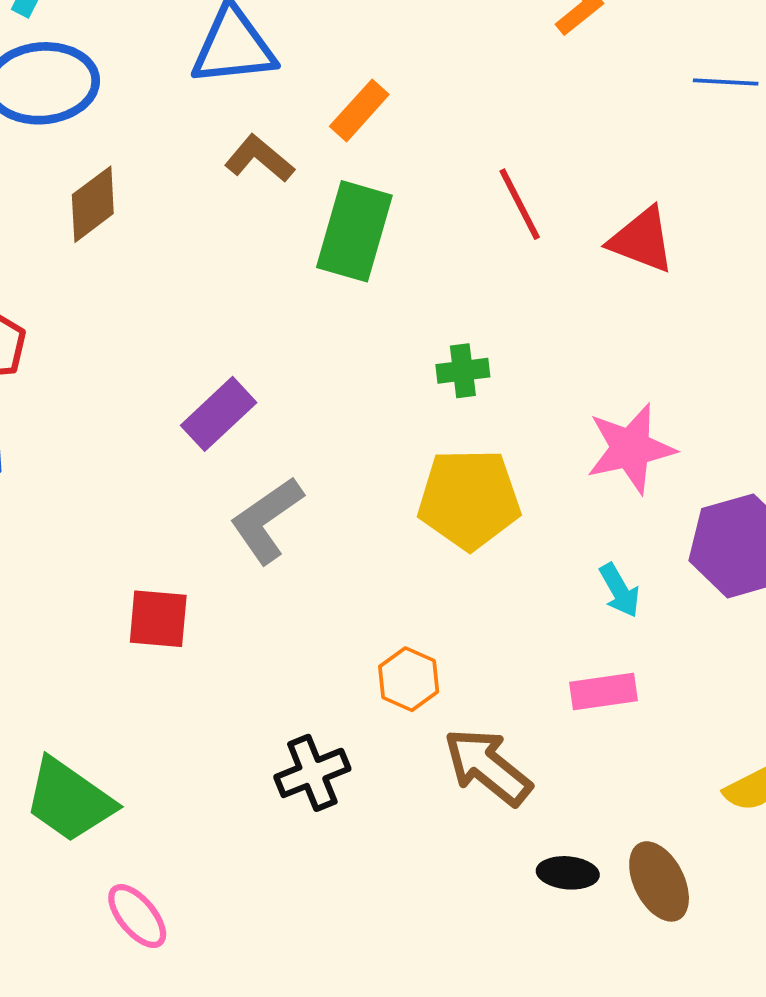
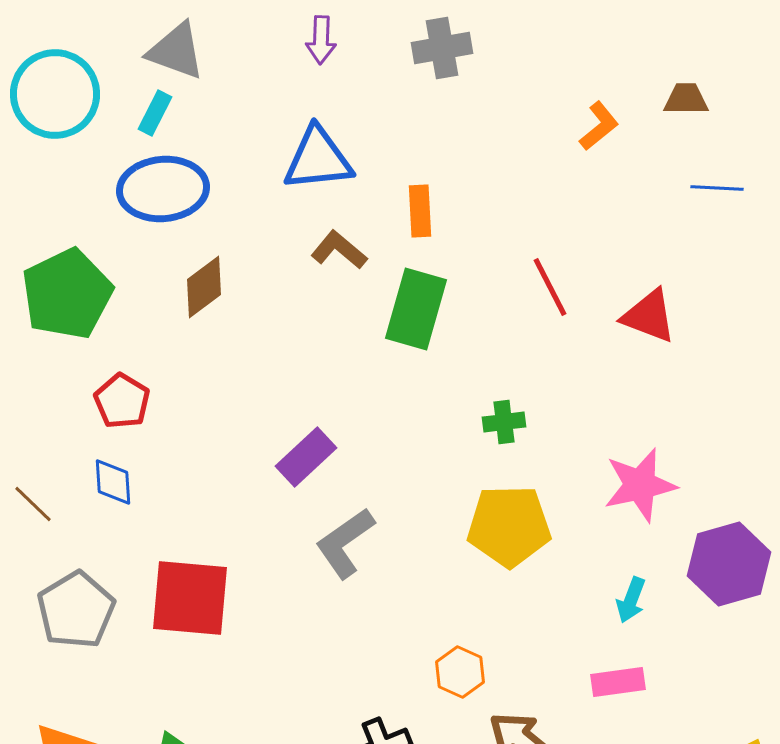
orange rectangle: (359, 110) -> (420, 211), turned -45
cyan arrow: (620, 590) -> (631, 600), turned 51
red square: (158, 619) -> (190, 598), moved, size x1.6

